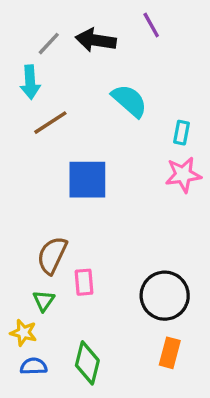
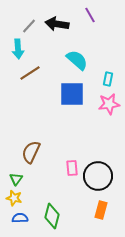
blue square: (87, 180) -> (72, 94), moved
pink rectangle: (84, 282) -> (72, 168), moved
green triangle: (44, 301) -> (16, 179), moved

